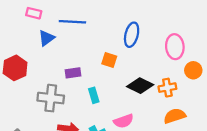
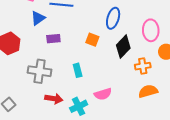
purple rectangle: (73, 73) -> (53, 39), moved
black diamond: (140, 86) -> (123, 47), moved, turned -75

